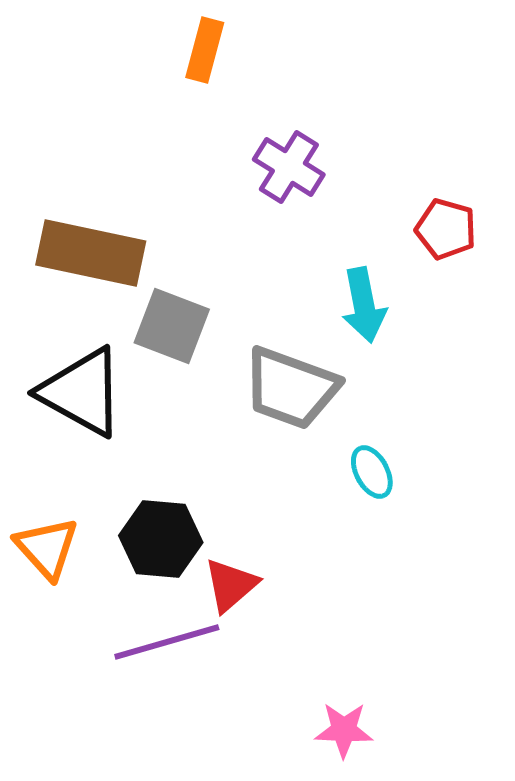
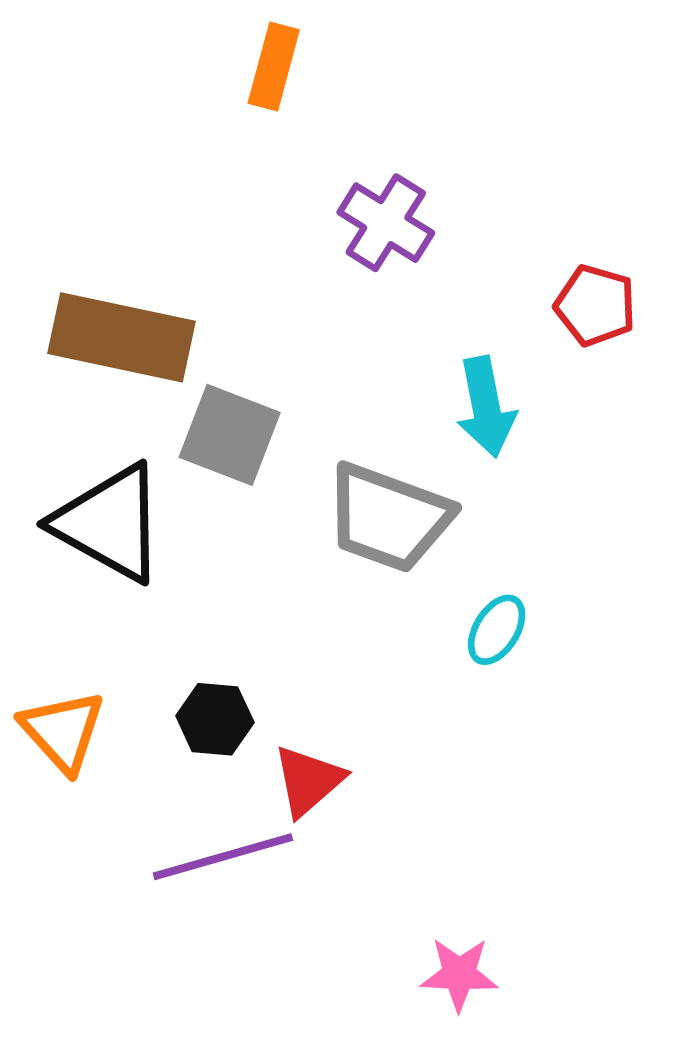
cyan ellipse: (372, 472) -> (497, 630), turned 60
black hexagon: (161, 539) -> (215, 719), size x0.7

